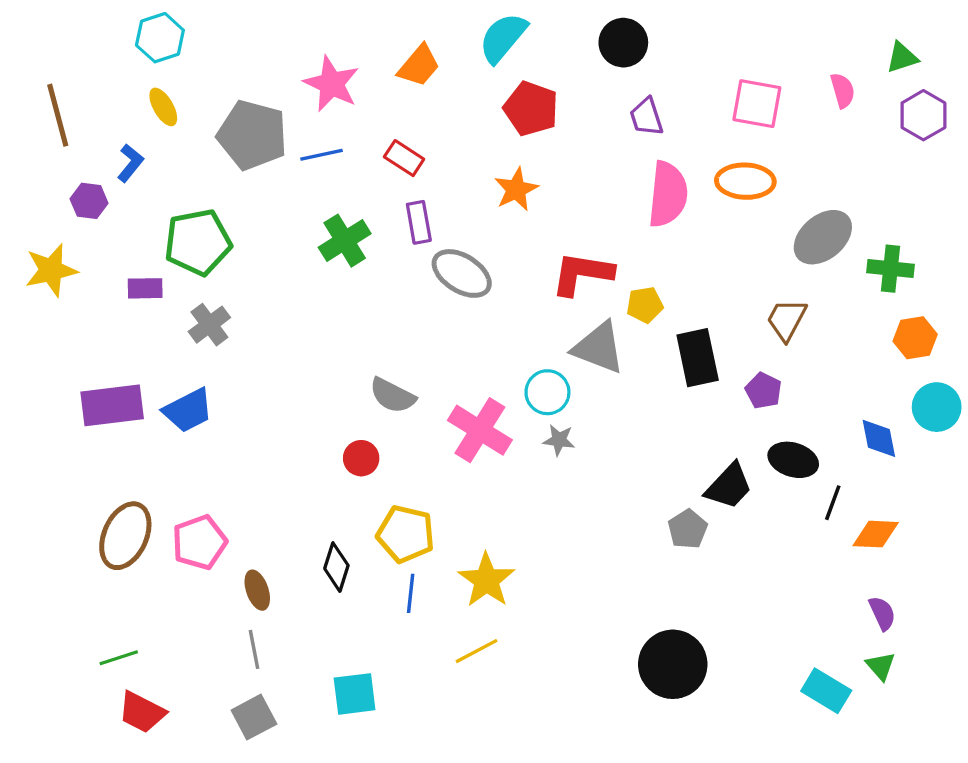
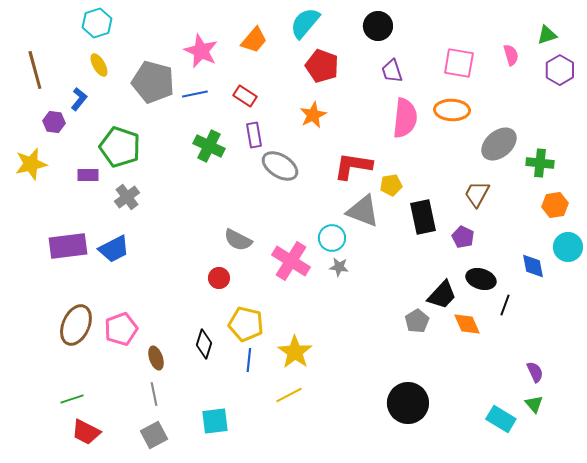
green cross: (345, 241) -> (209, 146), turned -32
green pentagon: (198, 242) -> (120, 147), turned 30
orange diamond: (876, 534) -> (467, 324), moved, turned 64

